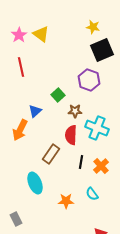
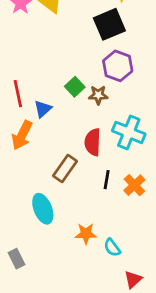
black square: (102, 50) -> (109, 24), moved
red line: (21, 67) -> (18, 94), moved
brown star: (75, 111) -> (98, 95), moved
cyan semicircle: (92, 194) -> (112, 248), moved

